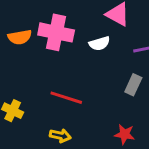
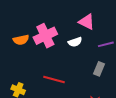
pink cross: (56, 32) -> (45, 36), turned -35

